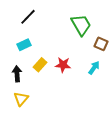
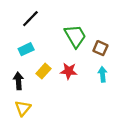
green trapezoid: (81, 25) -> (75, 36), moved
brown square: (101, 44) -> (100, 48), moved
cyan arrow: (94, 68) -> (103, 74), turned -40

